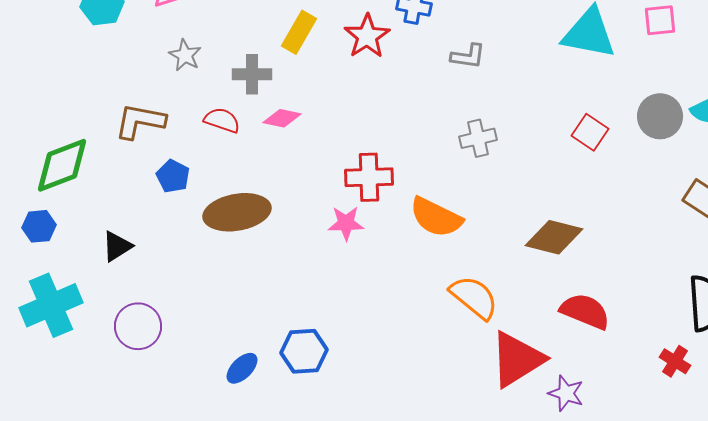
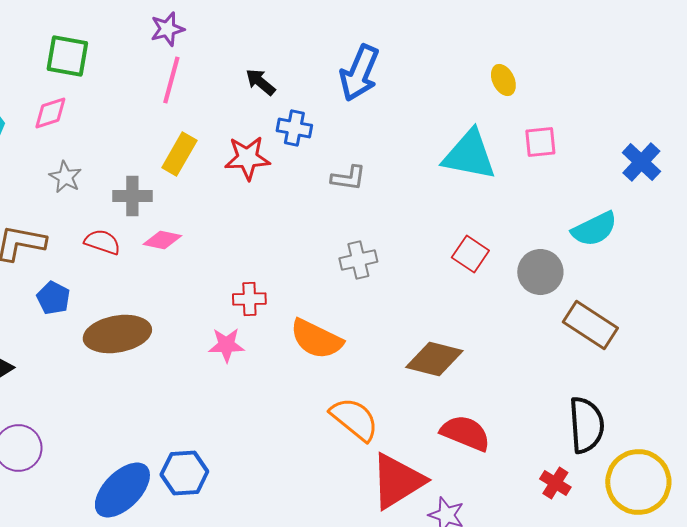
red star: (367, 36) -> (247, 158), turned 30
gray circle: (660, 116) -> (540, 272), moved
red cross: (369, 177) -> (249, 299), size x0.7
blue ellipse: (242, 368) -> (122, 490), size x1.8

